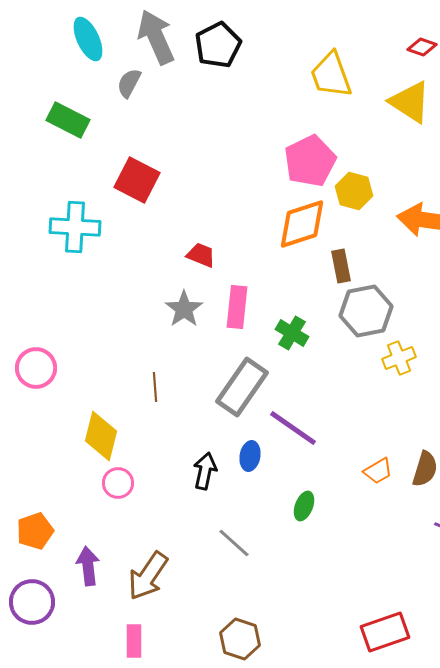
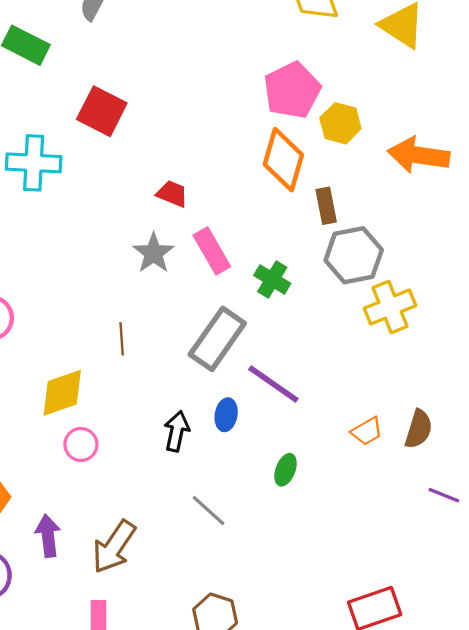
orange diamond: (302, 224) -> (283, 160), turned -56
pink rectangle: (237, 307) -> (212, 251), turned -36
yellow cross: (399, 358) -> (390, 307), size x1.4
yellow diamond: (101, 436) -> (62, 393), turned 57

